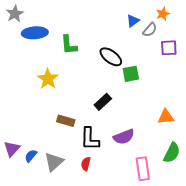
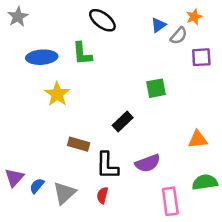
blue ellipse: (35, 33) -> (42, 57), moved
black ellipse: (111, 57) -> (102, 20), moved
green semicircle: (172, 153) -> (205, 182), turned -125

